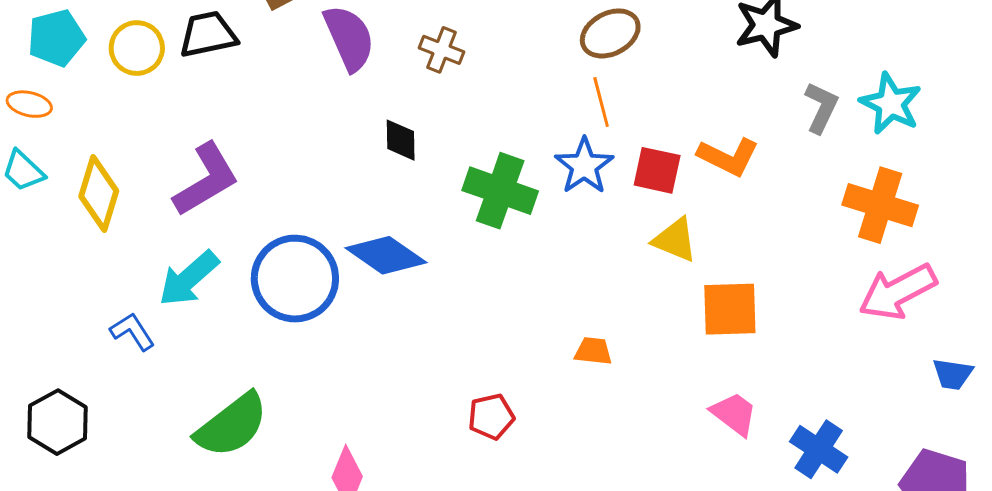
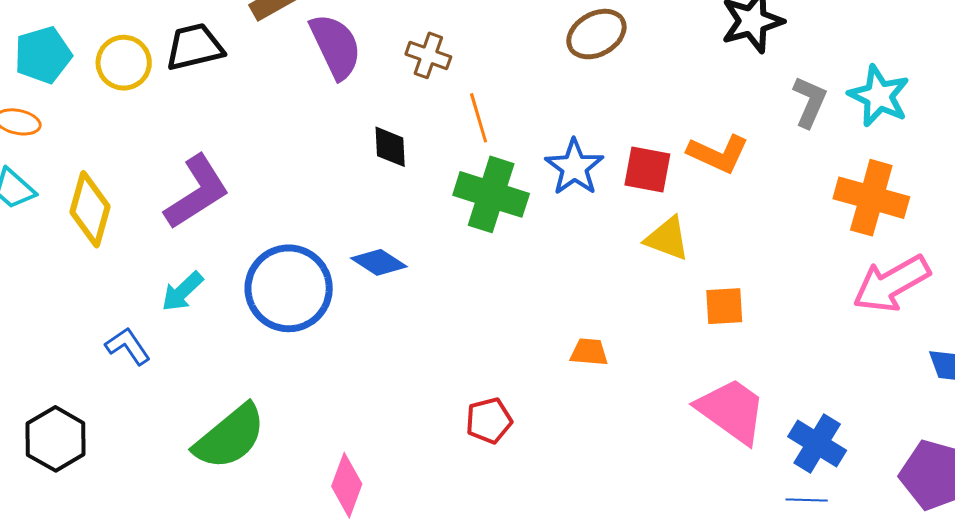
orange line: (601, 102) -> (479, 118), moved
blue diamond: (386, 255) -> (379, 262), size x0.7
cyan arrow: (189, 279) -> (182, 292), size x0.7
orange square: (730, 309) -> (724, 306), size x0.7
pink trapezoid: (734, 414) -> (732, 411), size x1.5

